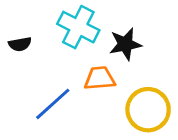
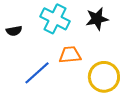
black star: (125, 44) -> (97, 19), moved

